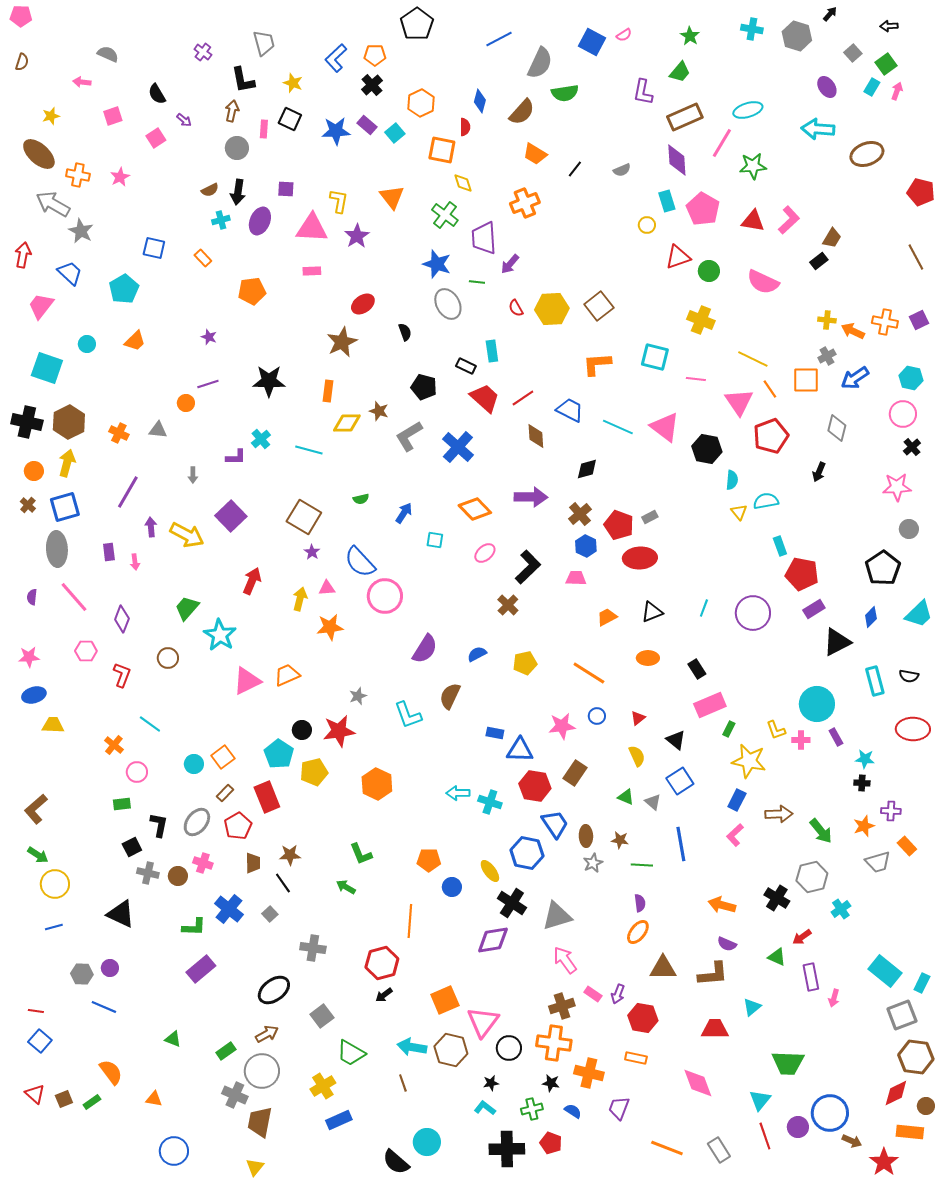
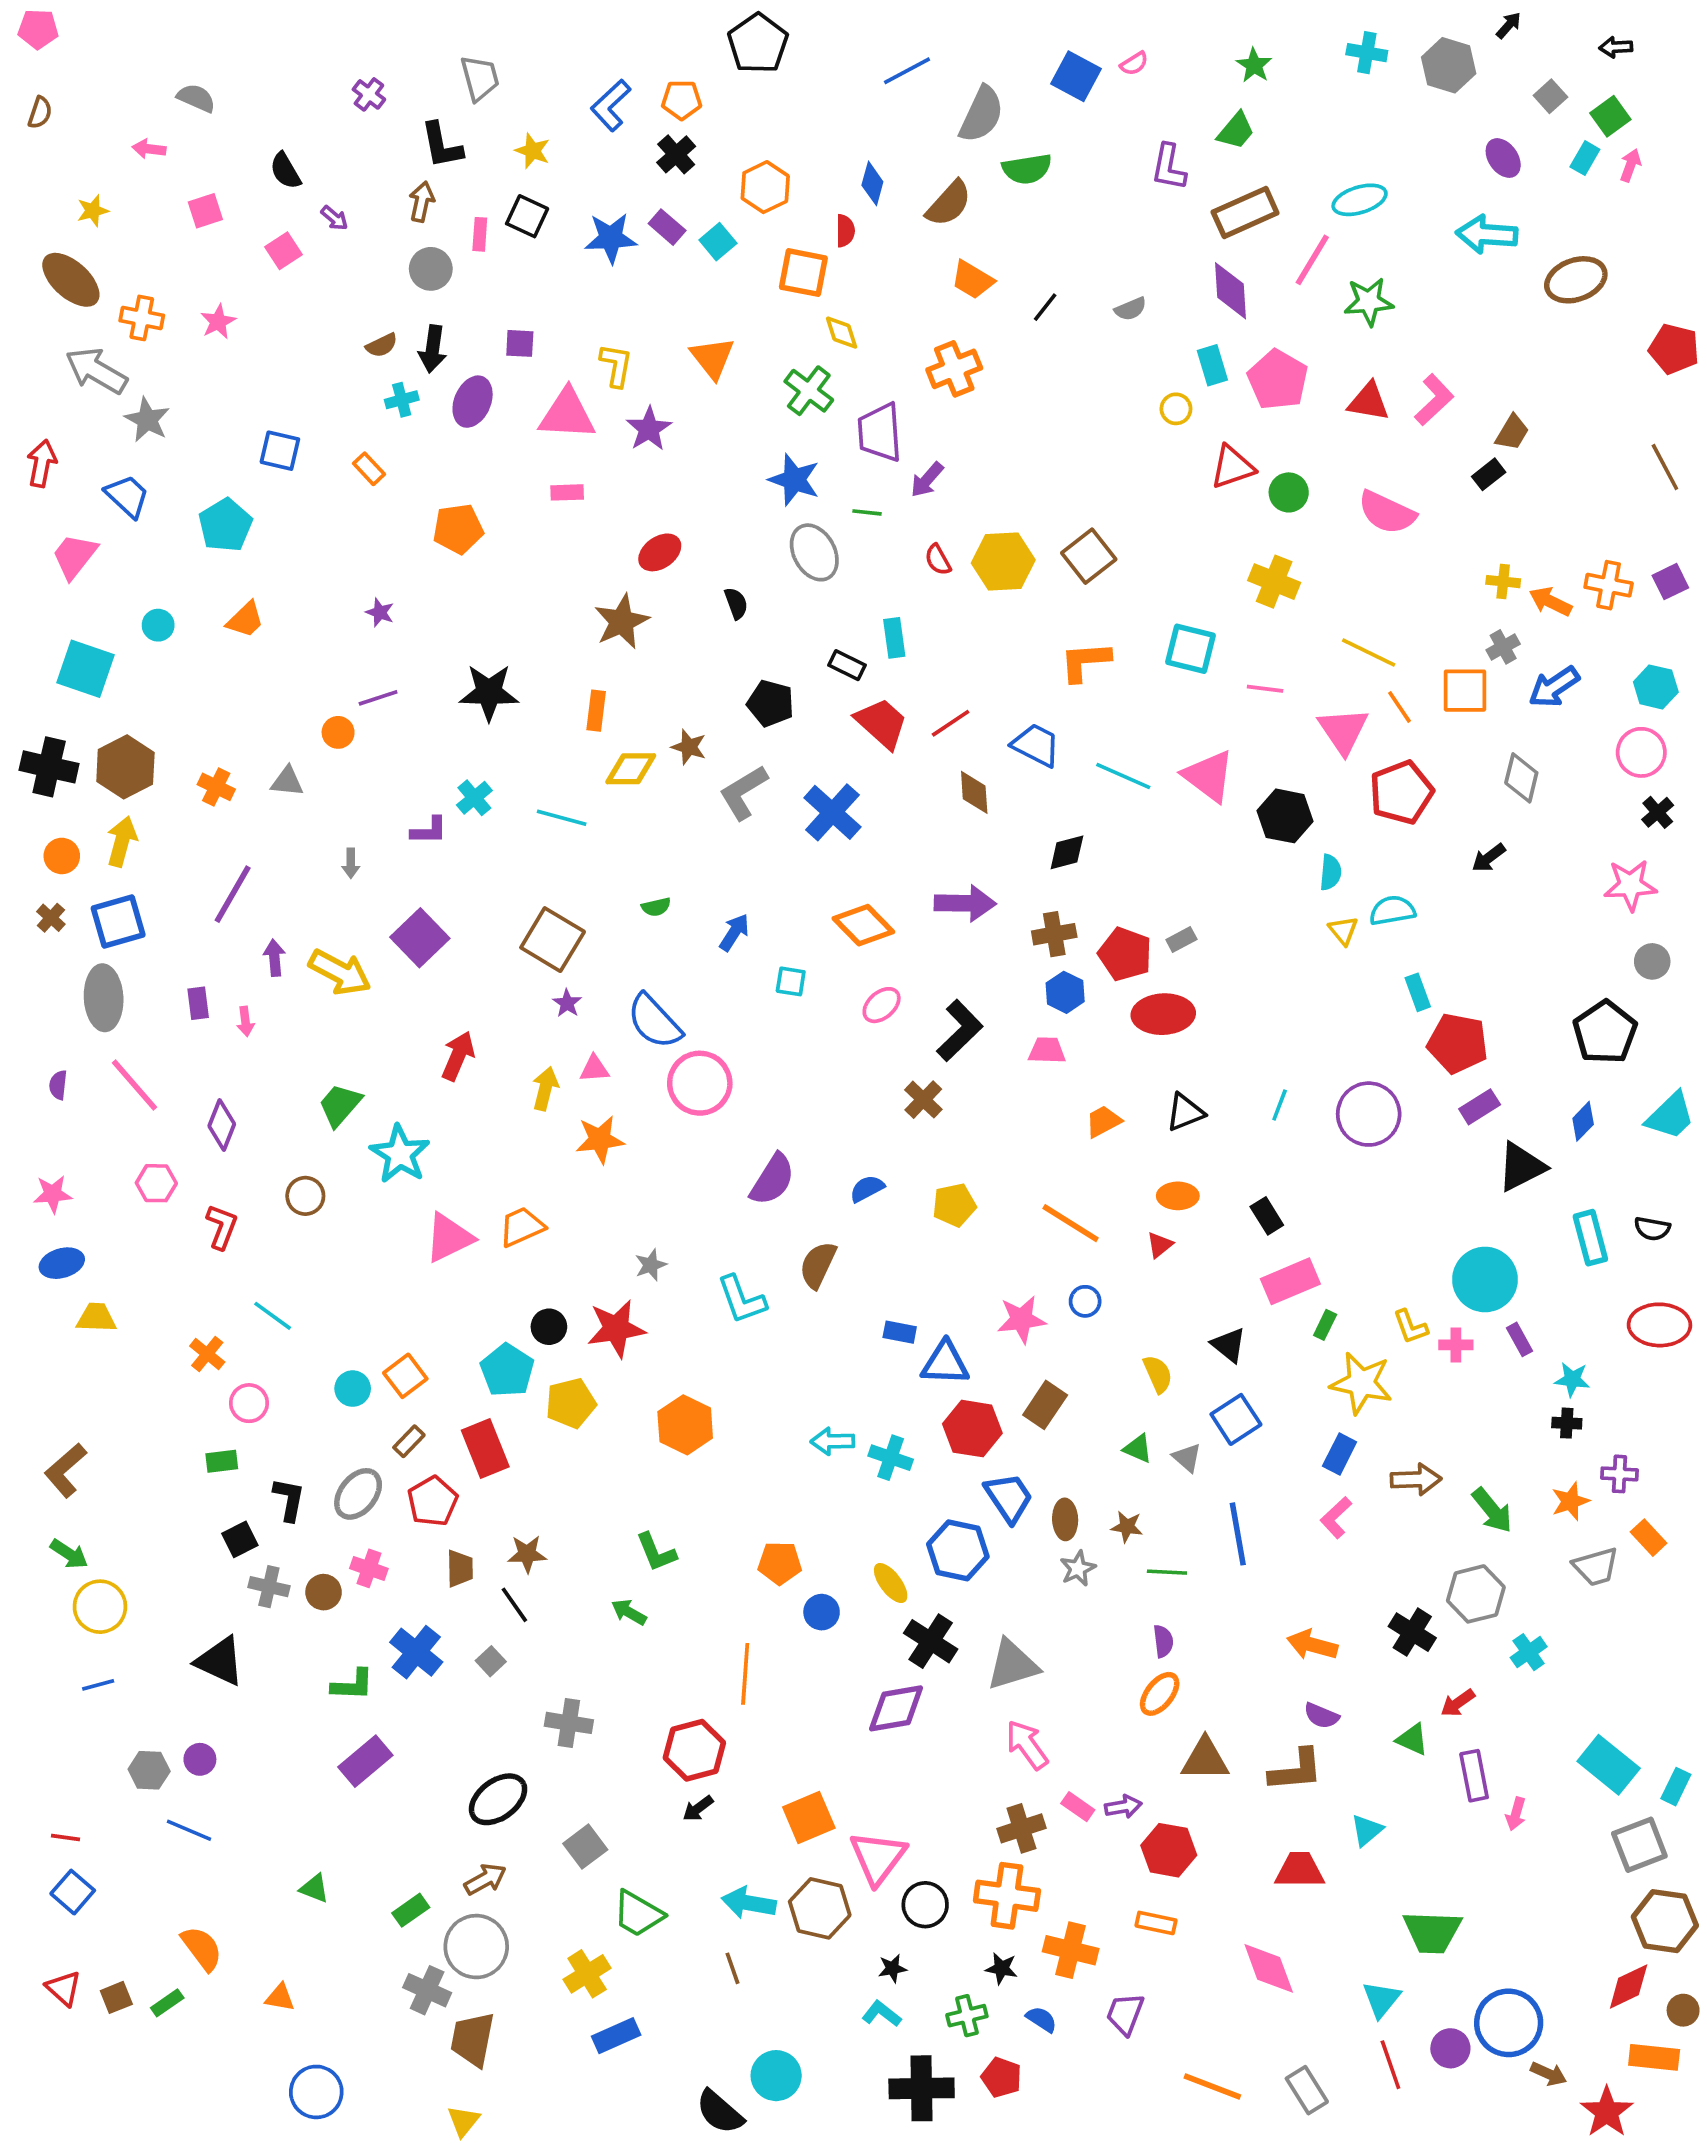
black arrow: (819, 472) -> (1489, 858), turned 30
brown cross: (580, 514) -> (1054, 934), turned 30
red triangle: (638, 718) -> (1160, 1245), moved
purple arrow: (618, 994) -> (1123, 1807), turned -120

